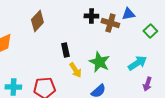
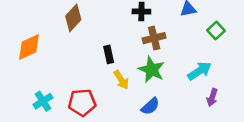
brown cross: (110, 23) -> (154, 38), moved, turned -30
cyan cross: (13, 87) -> (43, 101), turned -35

